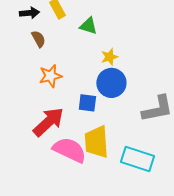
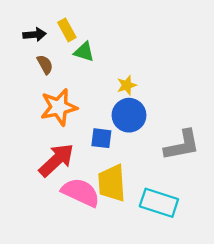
green triangle: (88, 26) -> (84, 52), moved
orange star: (50, 76) -> (59, 107), size x1.4

